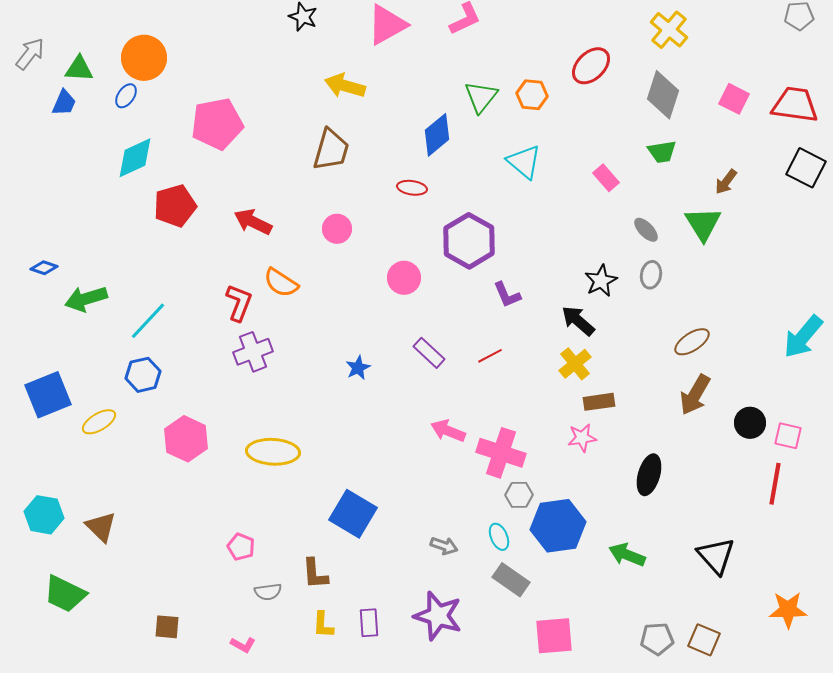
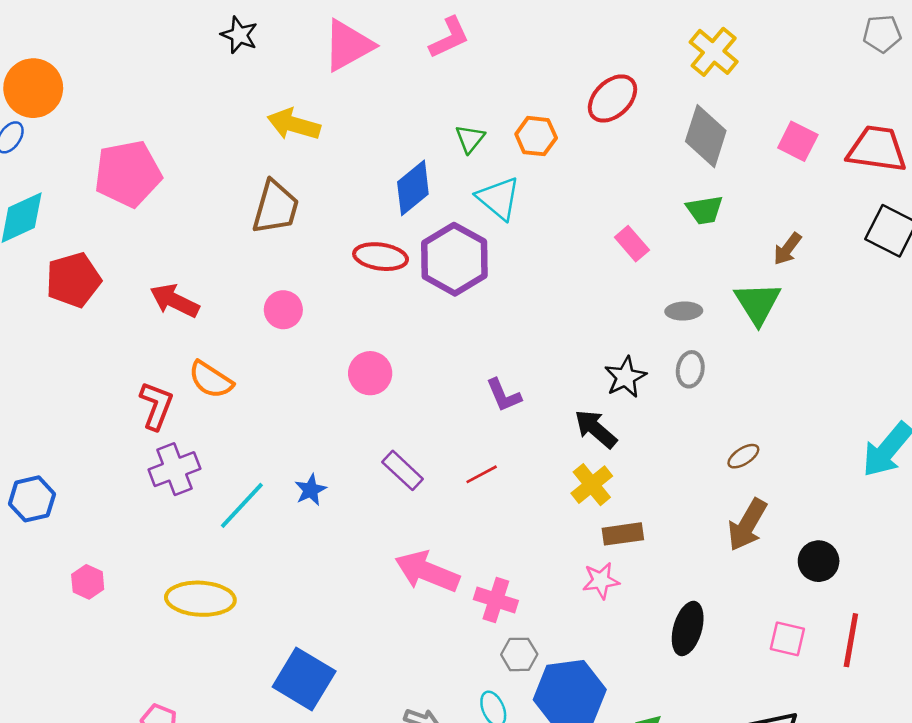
green triangle: (481, 97) -> (470, 139), size x0.7
cyan triangle: (524, 162) -> (498, 198), moved
red ellipse: (412, 188) -> (381, 257), size x1.4
gray ellipse: (646, 230) -> (684, 311), turned -48
purple hexagon: (469, 241) -> (454, 259), moved
cyan line: (148, 321) -> (242, 505), moved
brown ellipse: (692, 342) -> (743, 456), size x0.7
pink arrow: (448, 431) -> (427, 571), size x1.4
pink square: (788, 436) -> (787, 639), moved
pink hexagon: (186, 439) -> (88, 582), size x0.6
pink cross: (501, 453) -> (496, 600), size x0.7

